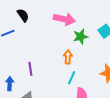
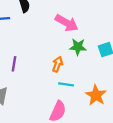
cyan line: (72, 78) -> (66, 84), moved, turned 56

